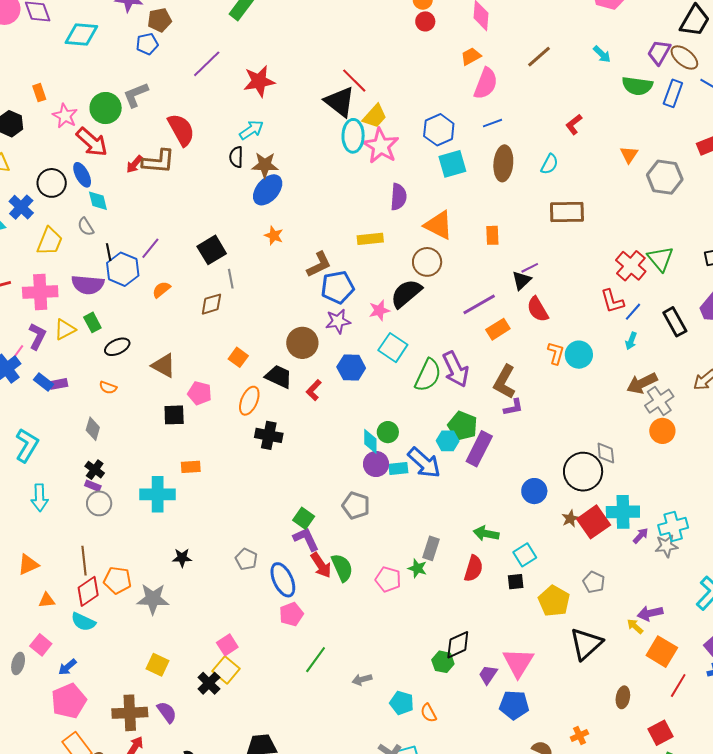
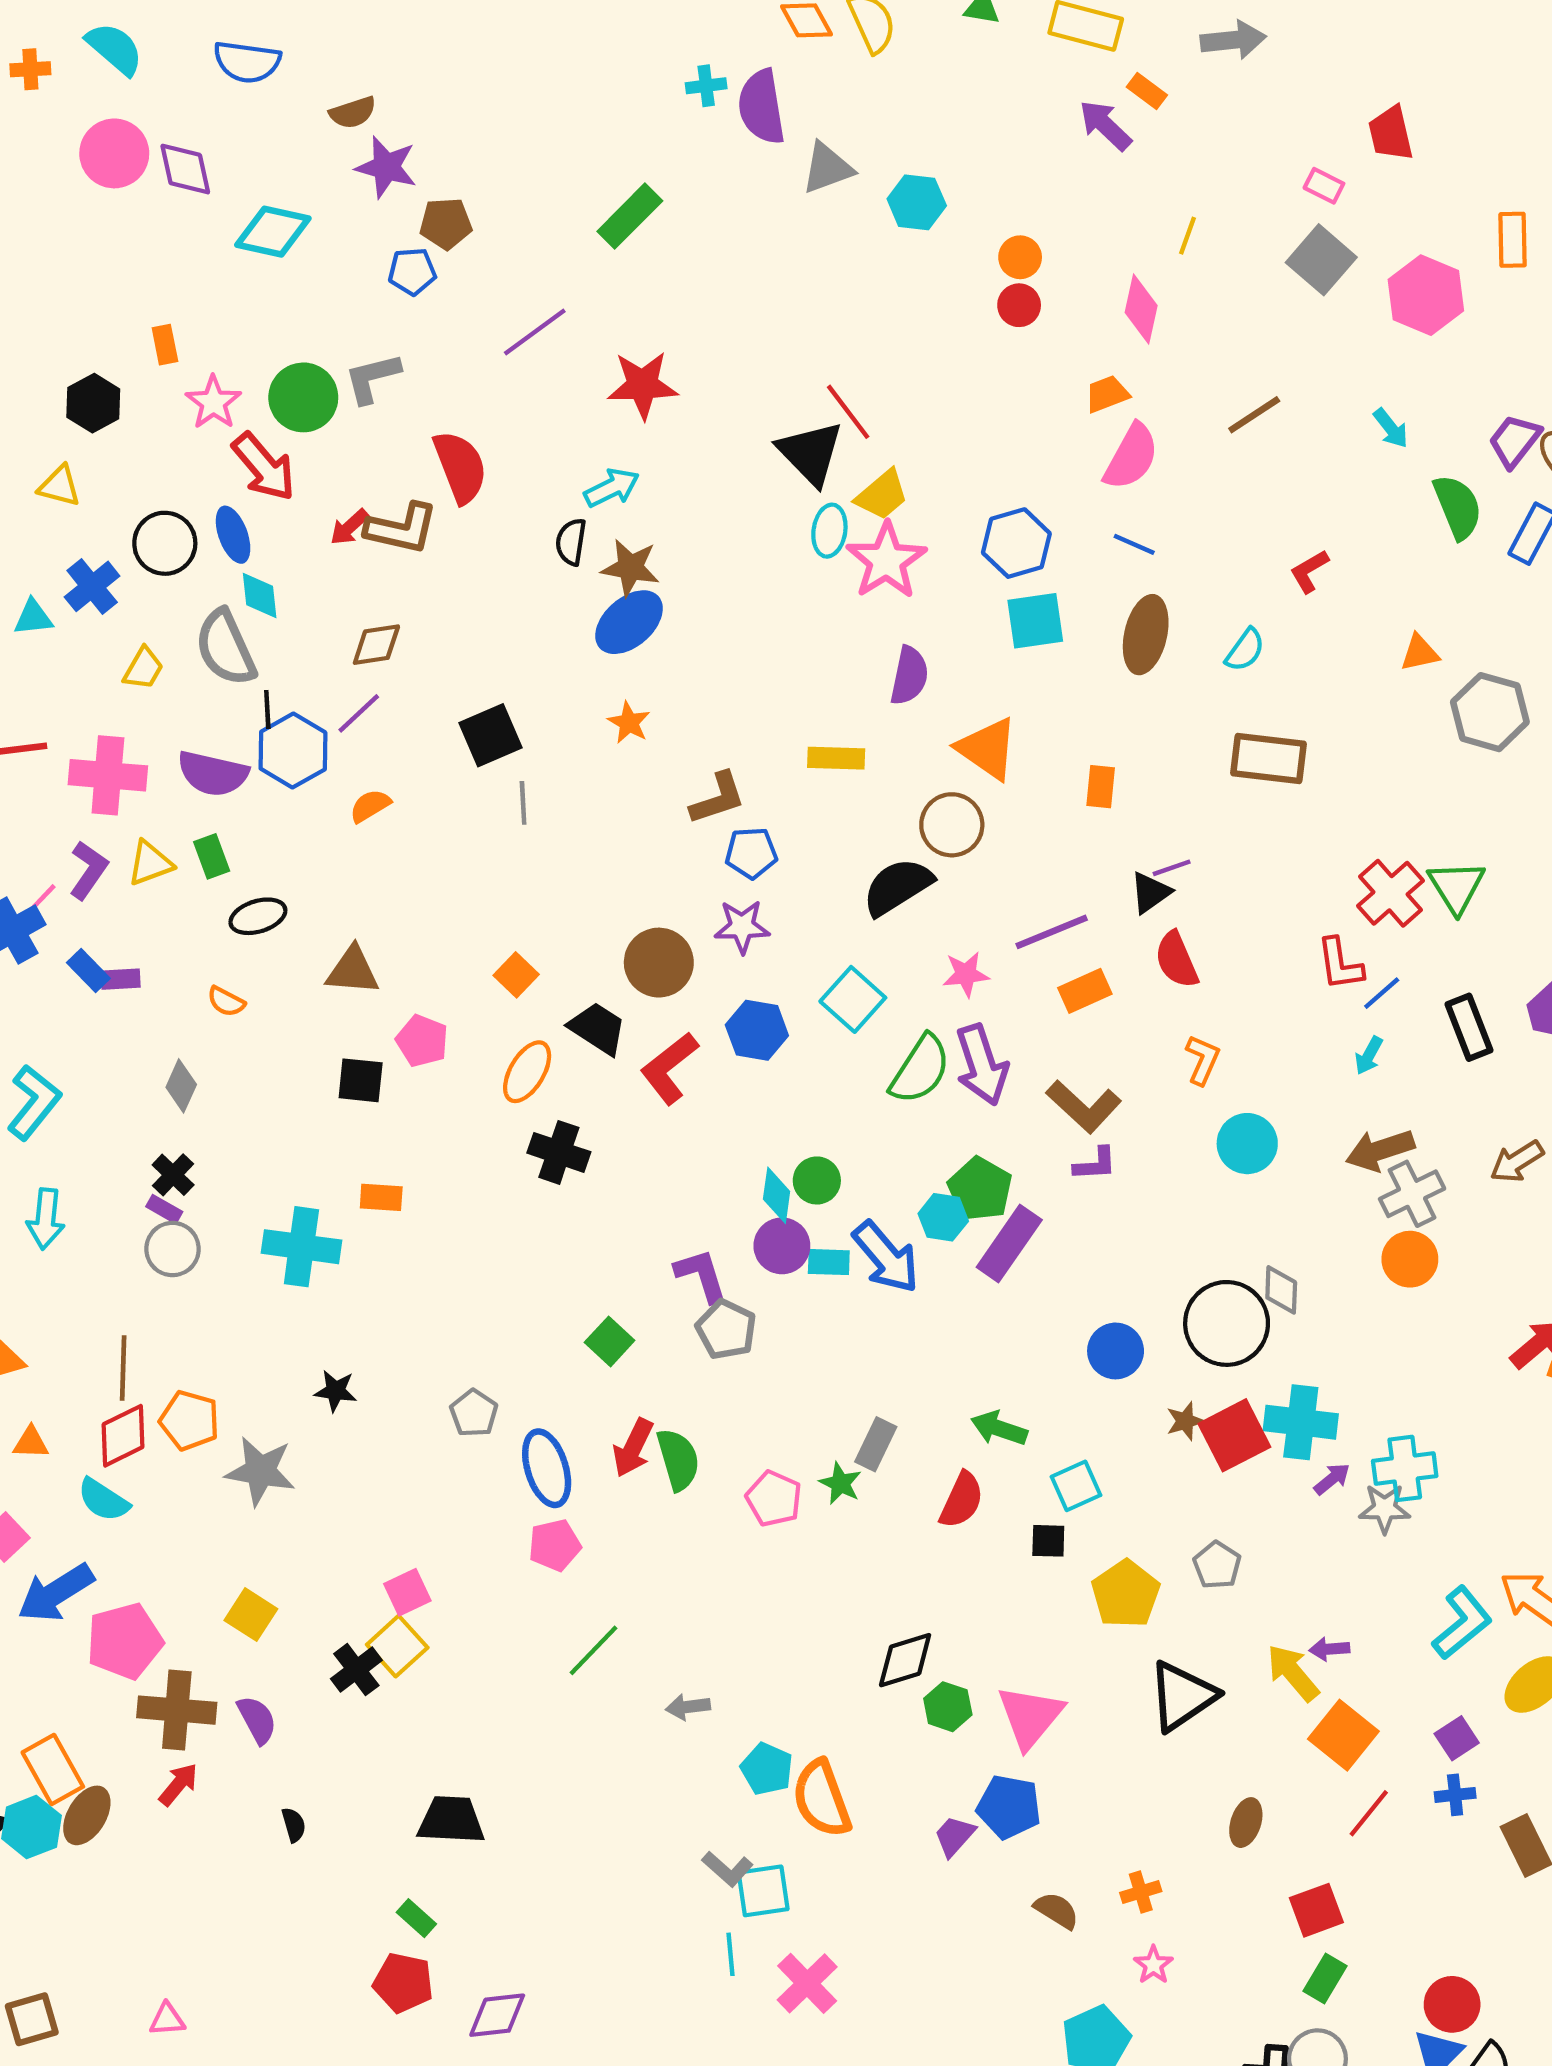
green semicircle: (637, 86) -> (1458, 507), turned -128
blue line: (493, 123) -> (1134, 544), turned 36
cyan ellipse: (353, 136) -> (829, 531), size x0.7
orange triangle: (629, 155) -> (1420, 653), turned 36
gray semicircle: (86, 227) -> (226, 648), size x1.8
yellow trapezoid: (50, 241) -> (143, 668), size x0.7
blue pentagon: (338, 287) -> (751, 853), size x0.7
brown diamond: (211, 304) -> (376, 645), moved
pink star: (379, 310) -> (966, 974), moved
cyan circle: (579, 355) -> (1247, 1144), moved
brown triangle: (164, 366) -> (353, 971), turned -32
brown L-shape: (505, 382) -> (1084, 1106), turned -84
red L-shape: (314, 390) -> (669, 1068), size x1.6
purple L-shape: (306, 539) -> (701, 1275), moved
red arrow: (321, 565) -> (633, 1448), turned 52
purple arrow: (650, 613) -> (1329, 1649), size x0.7
yellow arrow: (635, 626) -> (1293, 1673), size x1.6
green hexagon: (443, 662) -> (948, 1707), moved
blue arrow: (67, 667) -> (56, 1593), size x1.8
purple trapezoid: (488, 675) -> (955, 1836), moved
pink pentagon: (69, 701) -> (125, 1641), moved
orange semicircle: (428, 713) -> (822, 1799), size x1.8

